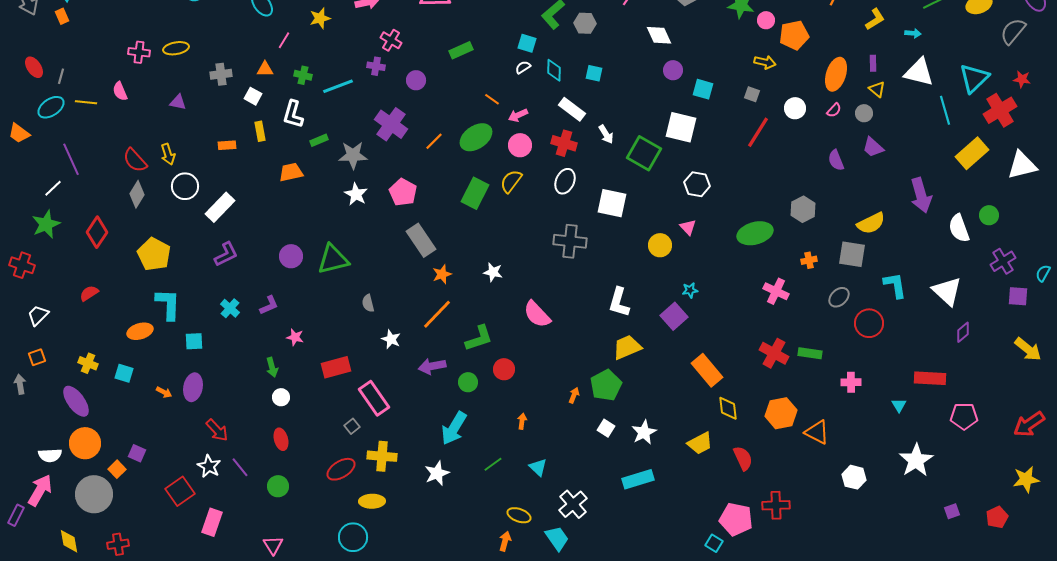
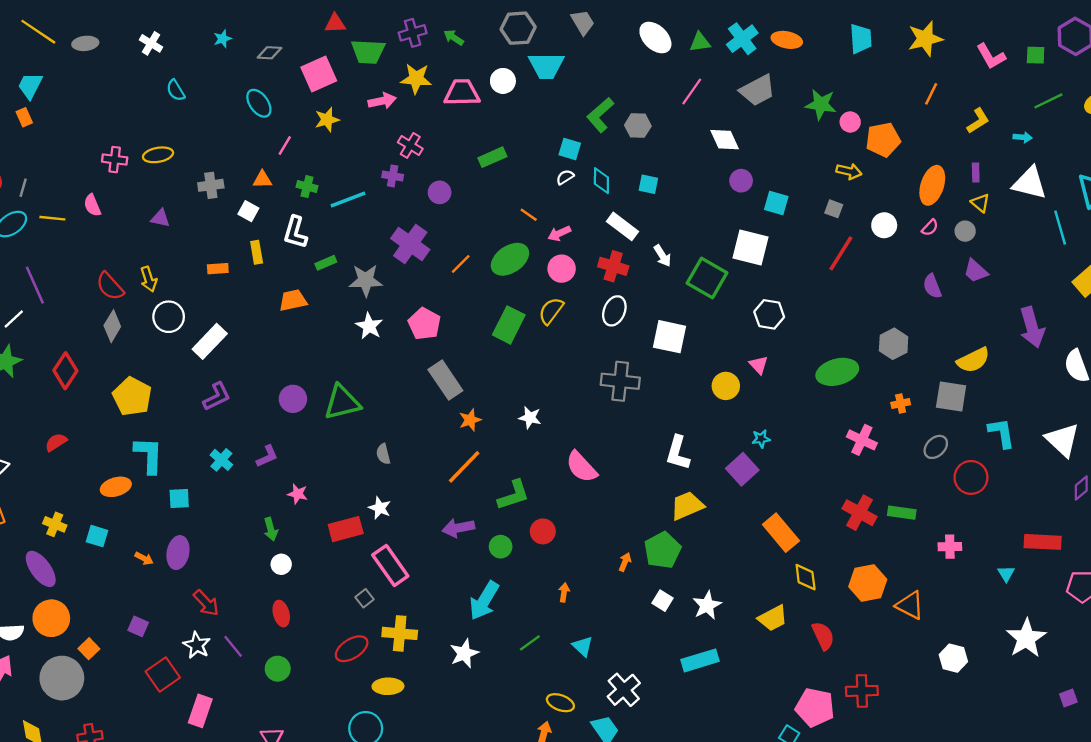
white star: (391, 339) -> (380, 508), moved
purple square: (137, 453) -> (138, 626), moved

